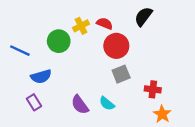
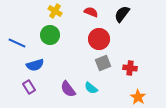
red semicircle: (105, 24) -> (91, 12), moved
yellow cross: (81, 26) -> (55, 11), moved, turned -32
red cross: (153, 89) -> (130, 68), moved

